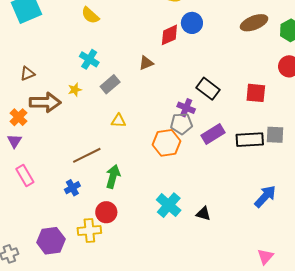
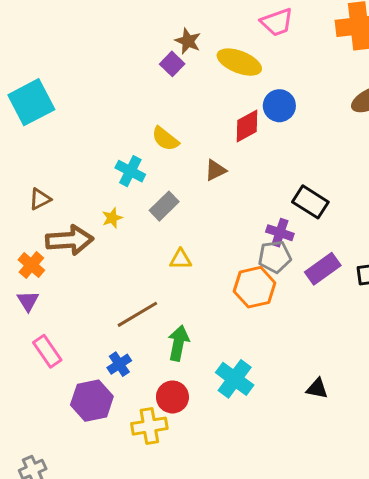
yellow semicircle: (90, 15) -> (165, 139), moved
cyan cross: (169, 205) -> (235, 379), moved
purple hexagon: (51, 241) -> (92, 401), moved

